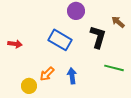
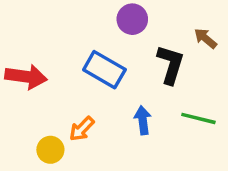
red arrow: (15, 44) -> (26, 77), size x1.6
blue arrow: (72, 76) -> (143, 120), moved

